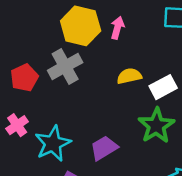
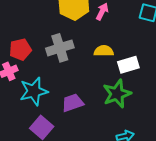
gray cross: (65, 66) -> (60, 48), moved
red pentagon: (24, 78) -> (20, 50), moved

